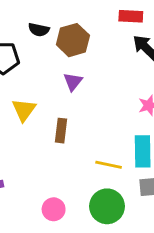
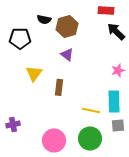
purple triangle: (73, 82) -> (67, 54), turned -32
pink circle: (54, 209) -> (54, 140), size x1.5

